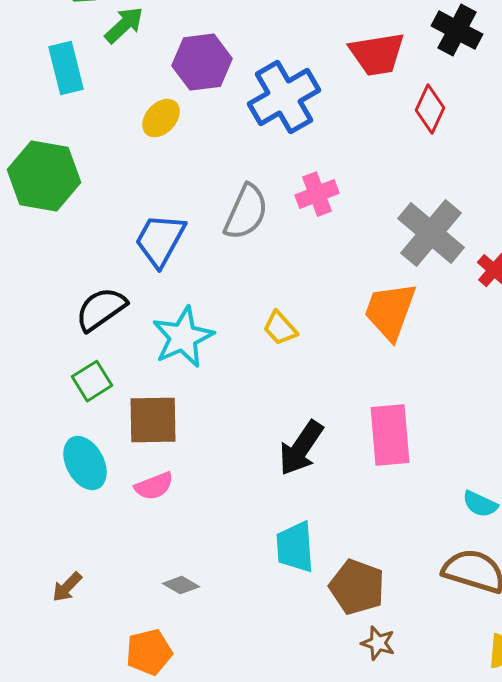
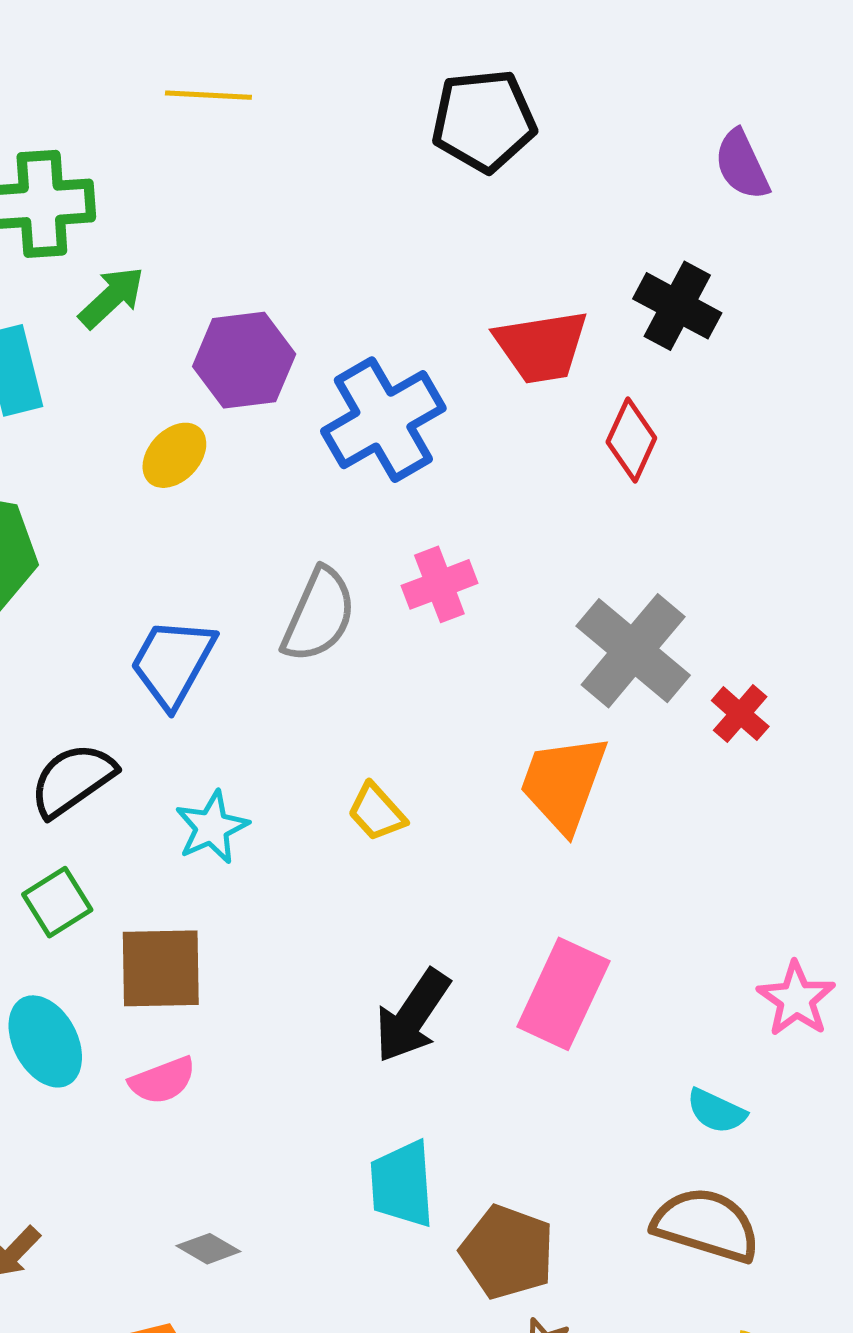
cyan star: (183, 337) -> (212, 827), size x0.7
pink rectangle: (390, 435) -> (563, 994), turned 30

